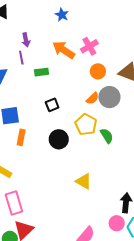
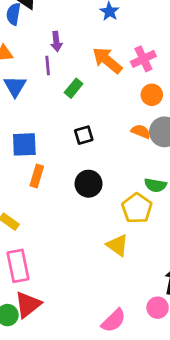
green rectangle: (41, 72) -> (74, 88), turned -48
orange semicircle: (93, 98) -> (141, 131), turned -120
yellow pentagon: (86, 124) -> (137, 208), moved
green semicircle: (107, 136) -> (155, 185), turned 126

